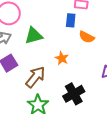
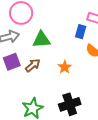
brown arrow: (35, 77) -> (33, 65), moved, size x0.7

